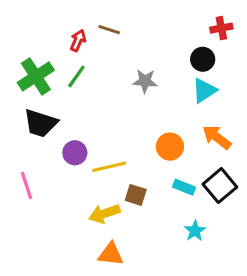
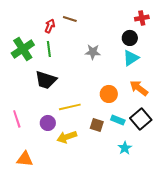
green line: (76, 76) -> (49, 49), turned -42
black trapezoid: (41, 123) -> (46, 80), moved
purple circle: (75, 153) -> (48, 123), moved
brown square: (136, 195) -> (97, 125), moved
orange triangle: (111, 254) -> (25, 159), moved

